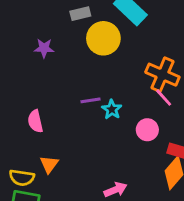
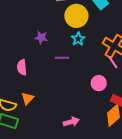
purple star: (44, 48) -> (41, 38), moved
cyan star: (112, 109) -> (78, 39), moved

